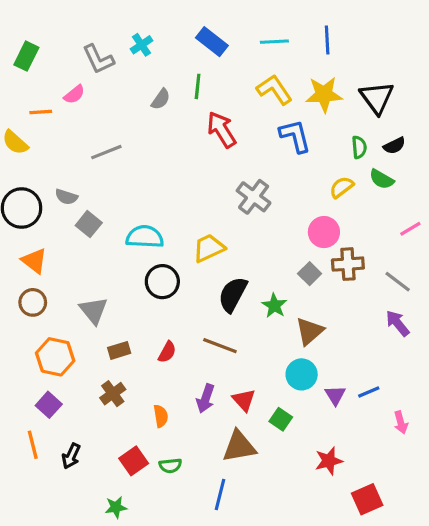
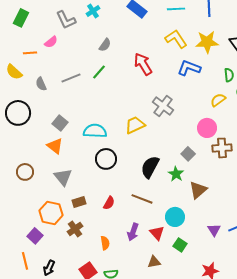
green line: (198, 86) -> (99, 72), moved, turned 35
blue L-shape: (295, 136) -> (189, 68), turned -55
gray semicircle: (66, 197) -> (41, 84), moved, turned 48
yellow trapezoid: (209, 248) -> (135, 125), moved
orange triangle: (34, 261) -> (55, 146), moved
gray square: (310, 274) -> (188, 154), moved
orange hexagon: (55, 357) -> (51, 213), moved
cyan circle: (302, 374) -> (175, 217), moved
brown triangle: (239, 446) -> (154, 262), size x0.6

